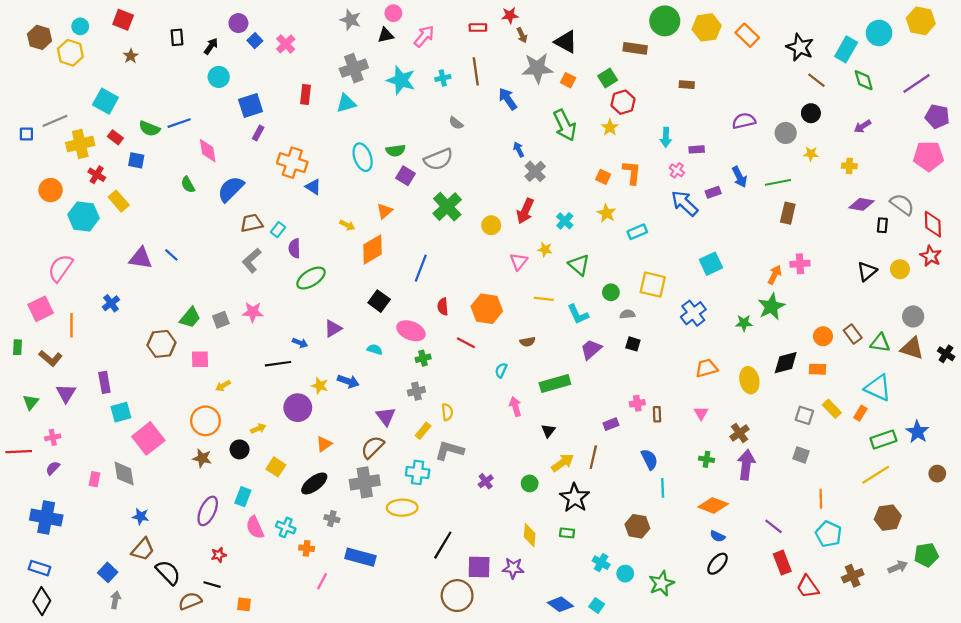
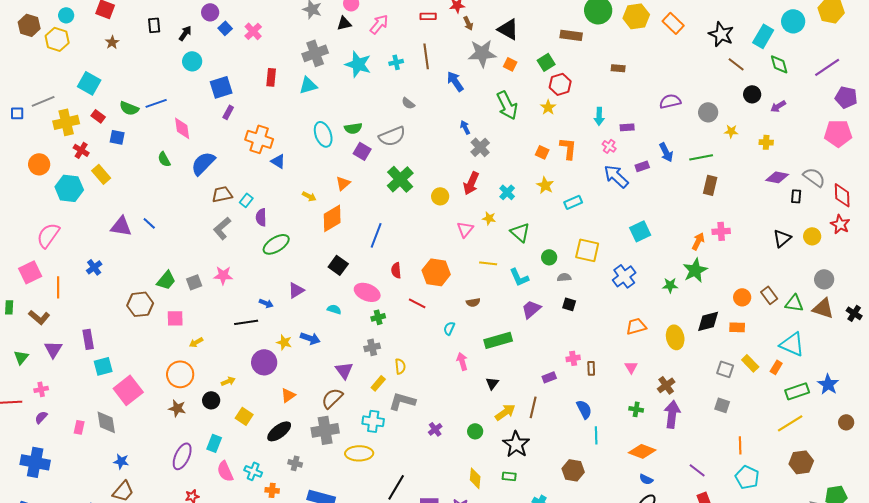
black circle: (811, 113) -> (752, 94), moved

